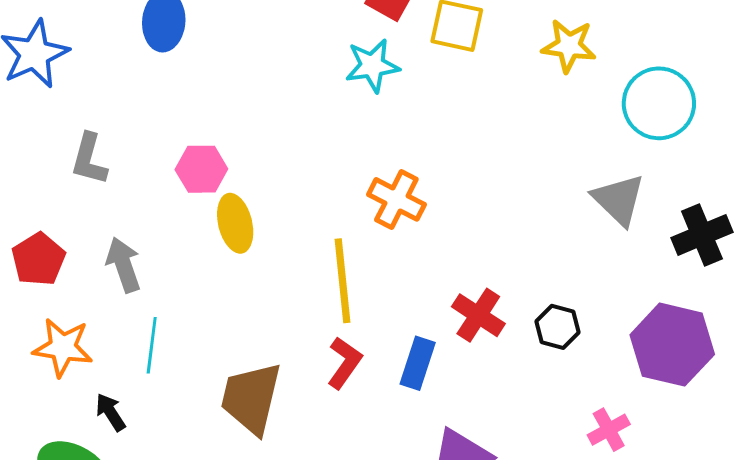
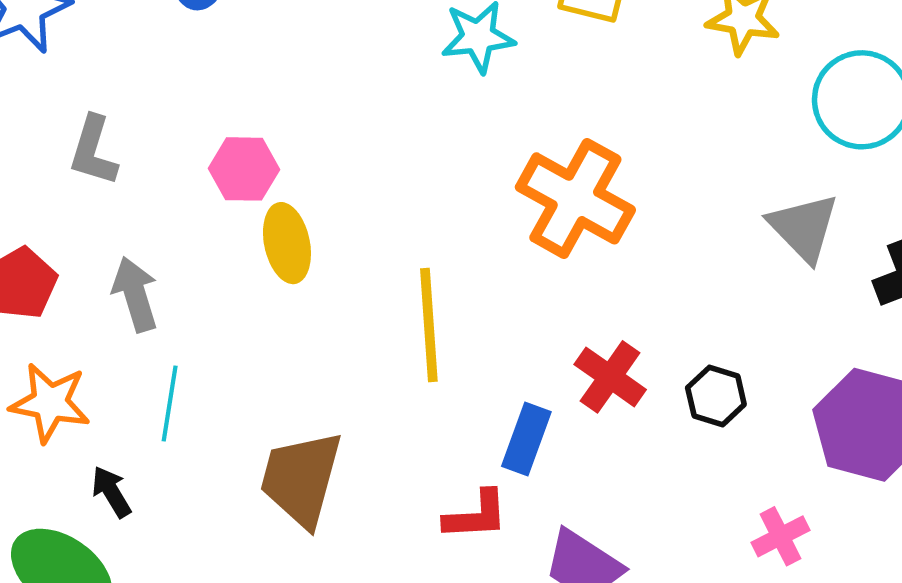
orange cross: (396, 199) -> (575, 198), moved, size x1.5
red L-shape: (344, 363) -> (476, 515), moved, turned 50

